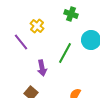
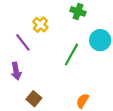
purple arrow: (42, 68) -> (16, 71), moved

